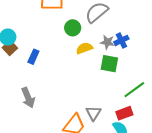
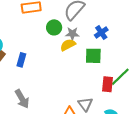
gray star: (107, 42) -> (72, 34), moved
red rectangle: (124, 113) -> (107, 84), moved, turned -56

